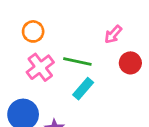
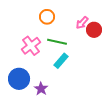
orange circle: (33, 31) -> (47, 17), moved
red circle: (130, 63) -> (94, 30), moved

